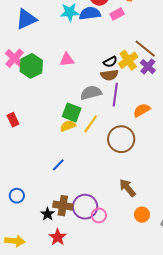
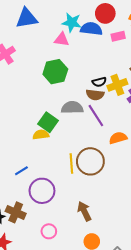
pink triangle: (67, 60) -> (62, 39), moved
green hexagon: (31, 66) -> (55, 72), moved
purple line: (115, 95) -> (96, 116), turned -55
yellow line: (91, 124) -> (71, 163), moved, turned -54
purple circle: (85, 207) -> (42, 191), moved

